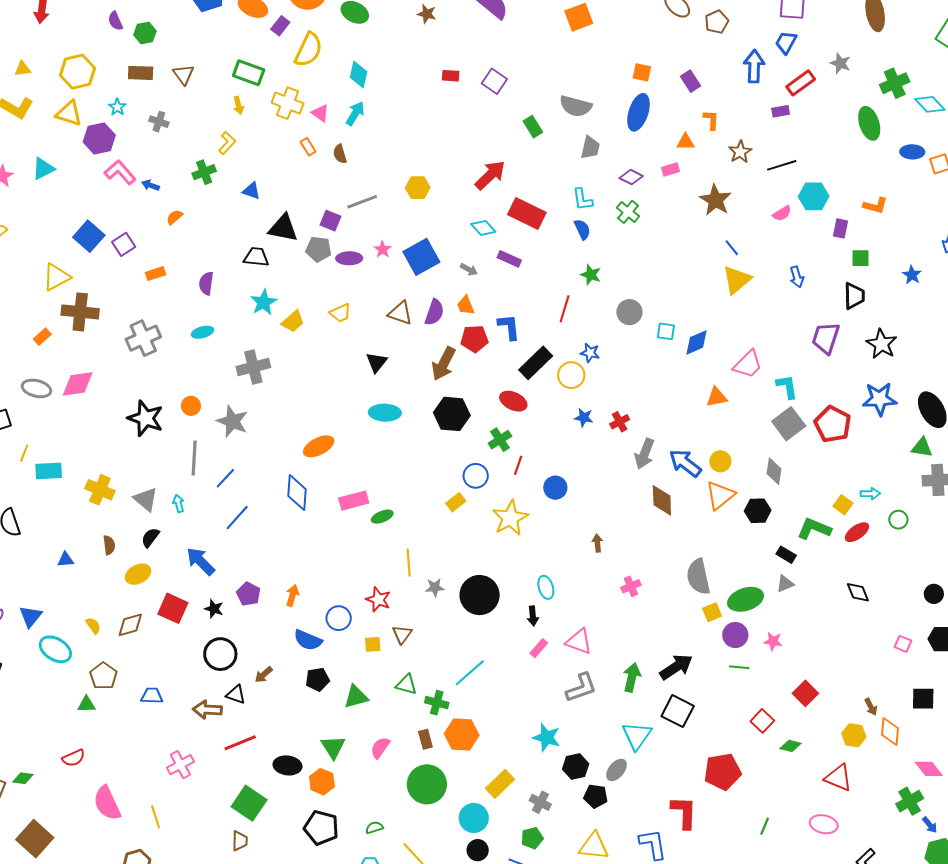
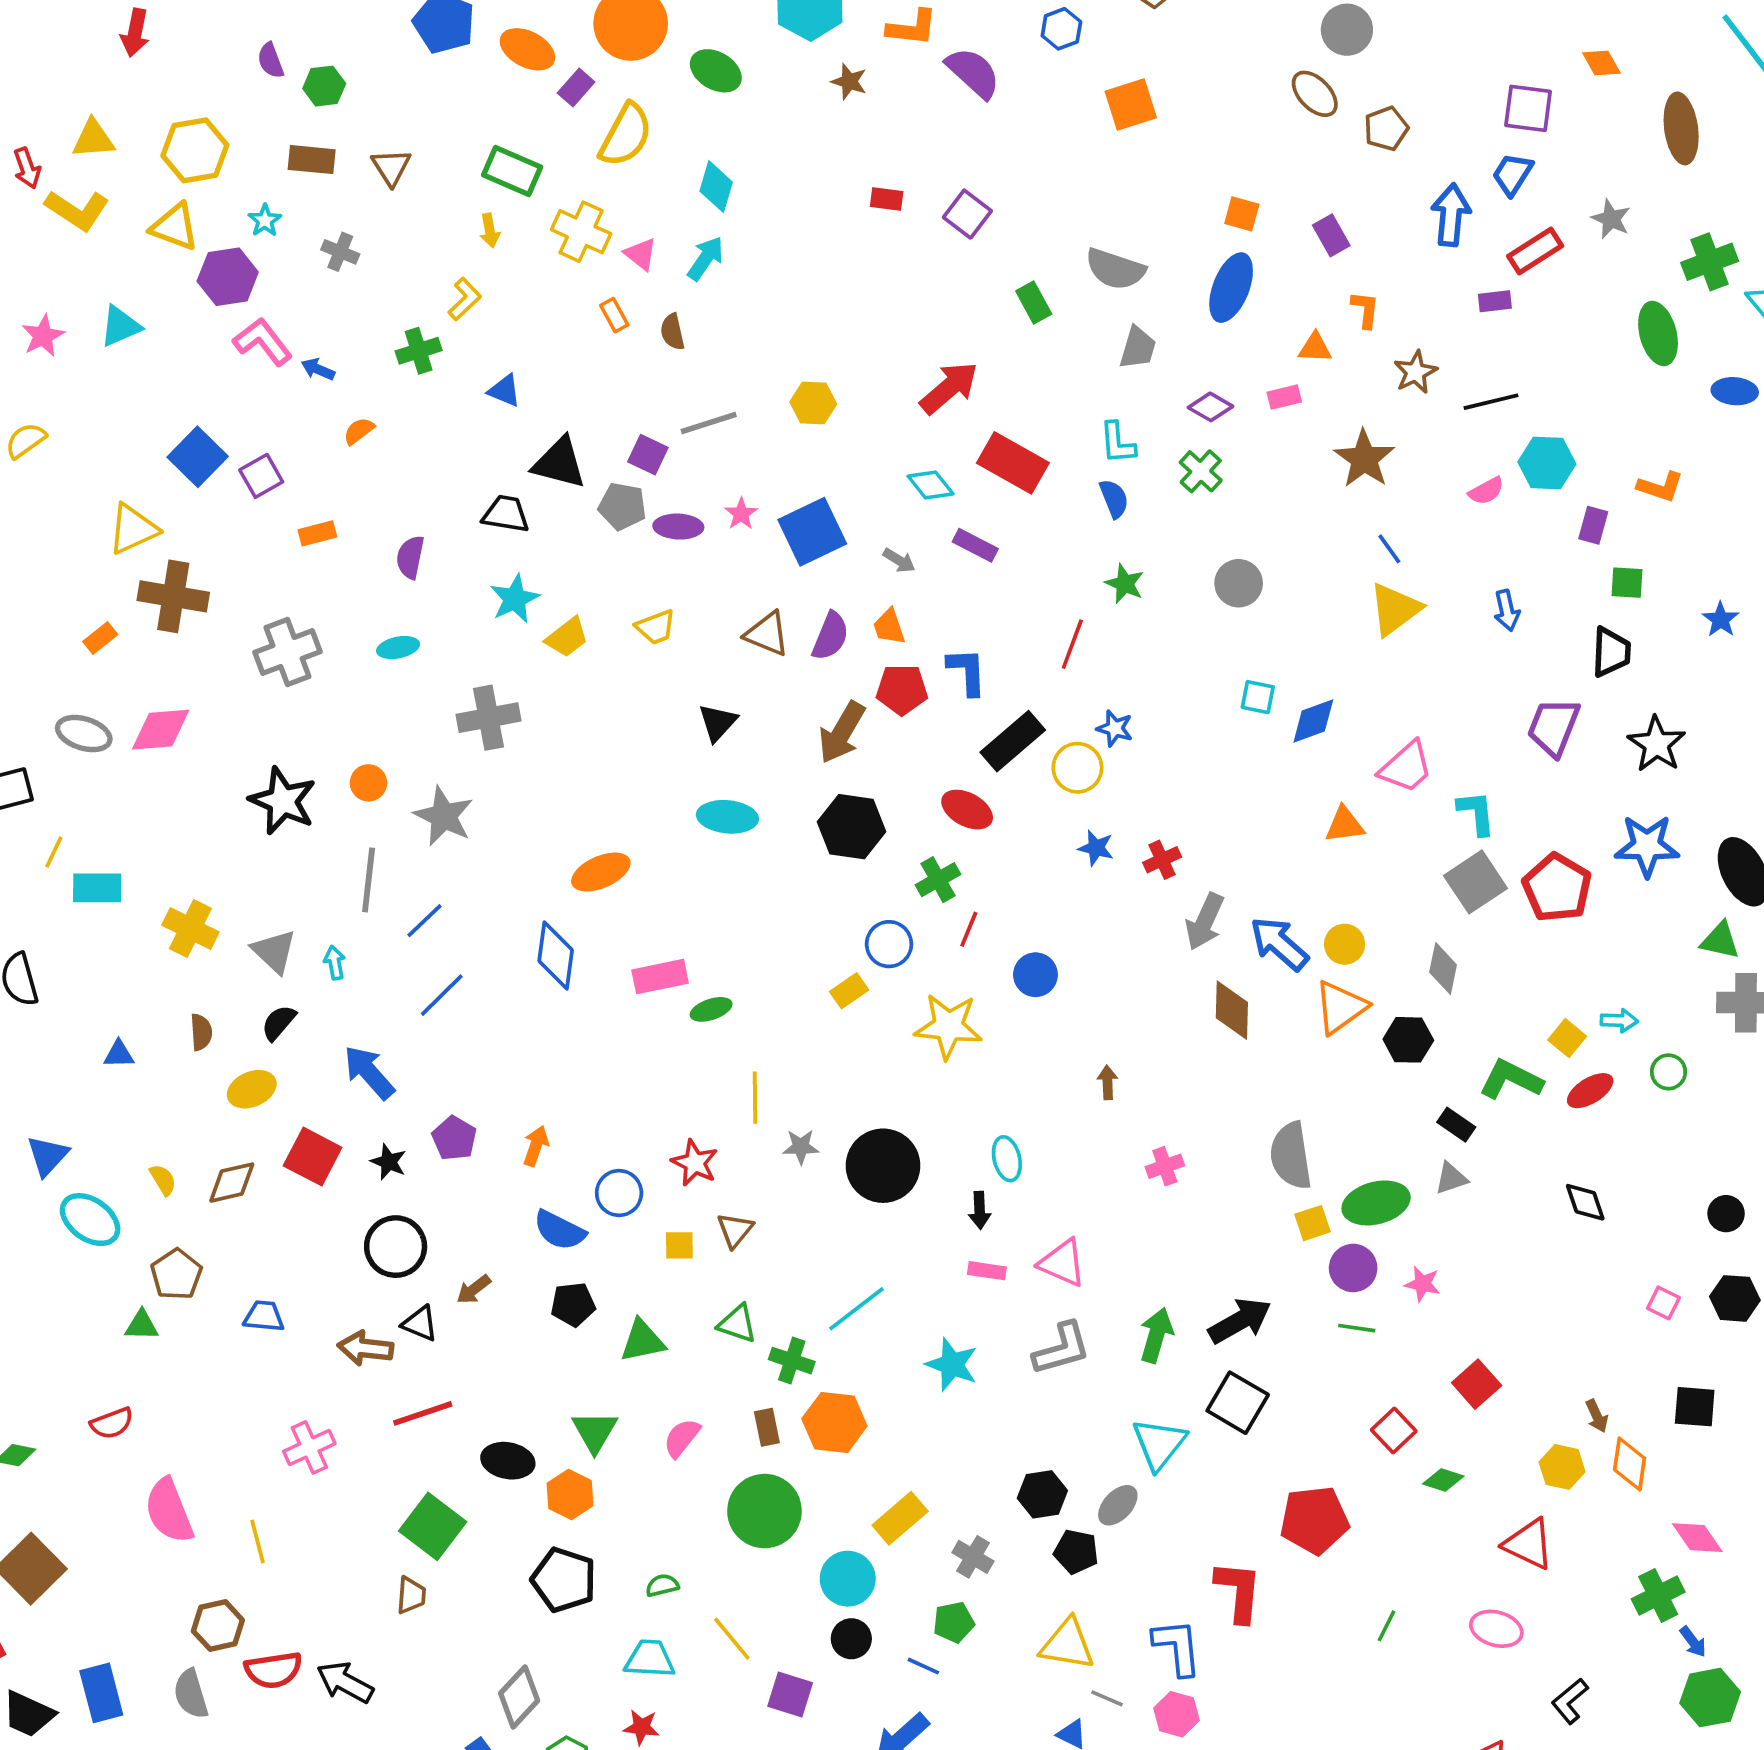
yellow triangle: (23, 69) -> (93, 139), size x1.4
gray circle: (629, 312) -> (1239, 583), moved
yellow star: (510, 518) -> (948, 1026), turned 30
pink rectangle: (539, 648) -> (987, 1271), turned 54
cyan star: (547, 737) -> (952, 1364), moved

